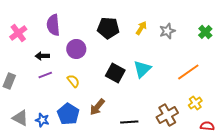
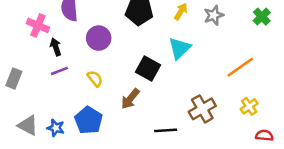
pink cross: (18, 33) -> (38, 25), moved, turned -30
black arrow: (42, 56) -> (56, 47), turned 72
cyan triangle: (142, 69) -> (180, 48), moved
brown arrow: (97, 107) -> (130, 99), moved
brown cross: (167, 115) -> (202, 109), moved

